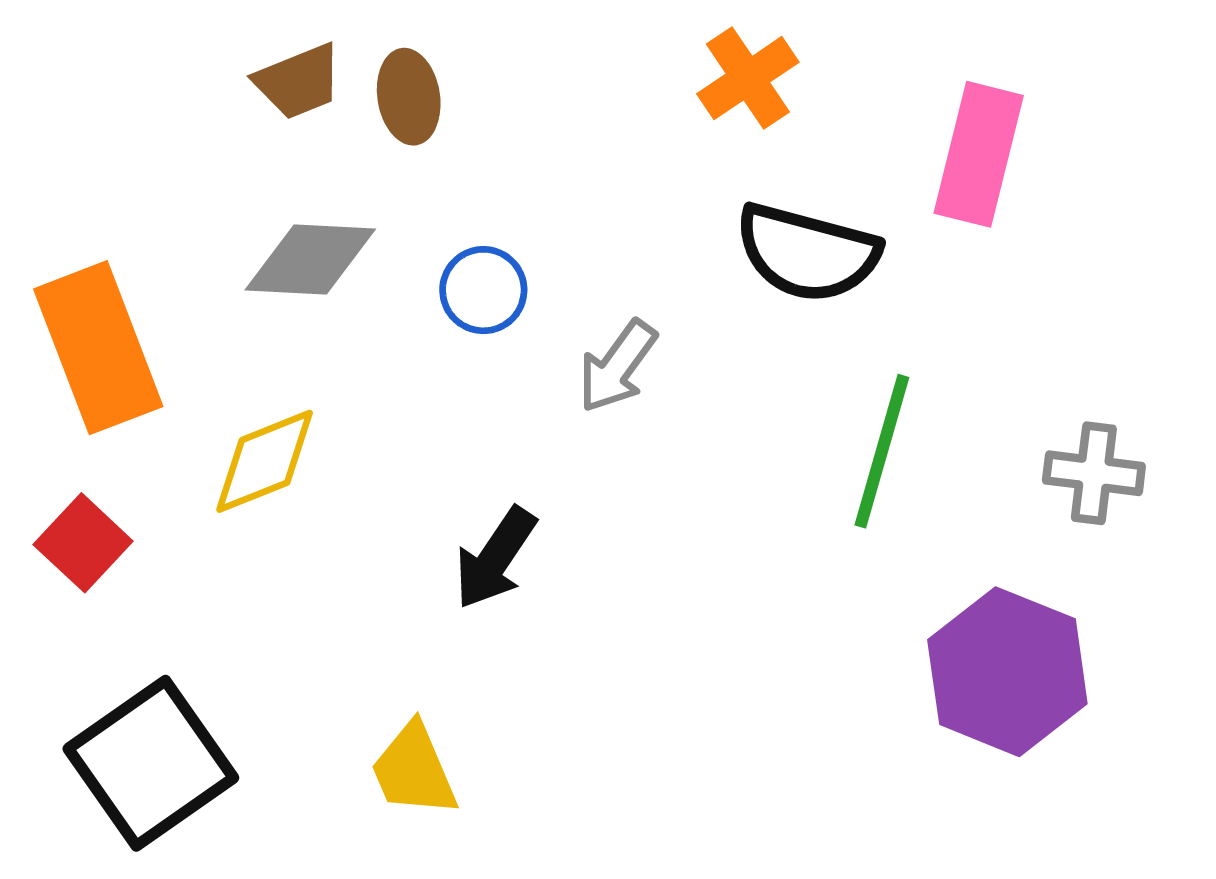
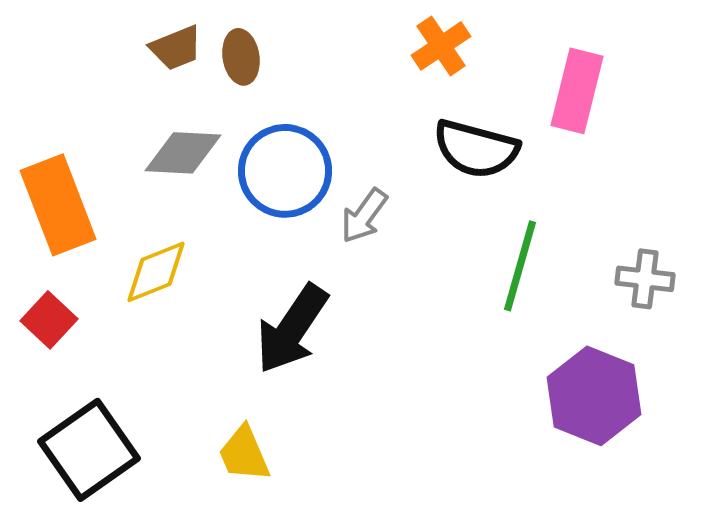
blue circle: (483, 290) -> (285, 171), size x1.8
black arrow: (495, 558) -> (292, 329), size x1.5

